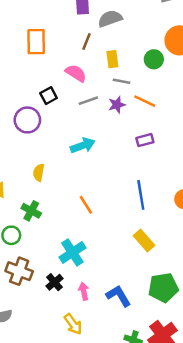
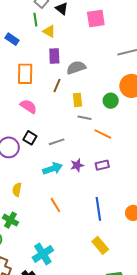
orange rectangle: (36, 42) -> (25, 74), moved
pink semicircle: (76, 73) -> (28, 106), moved
black square: (49, 96) -> (30, 138), moved, turned -32
gray line: (88, 101) -> (57, 142), moved
purple star: (117, 105) -> (77, 165), moved
orange line: (86, 205) -> (55, 205), moved

